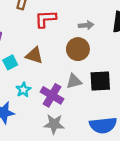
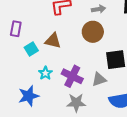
gray triangle: (74, 81) -> (99, 79), moved

